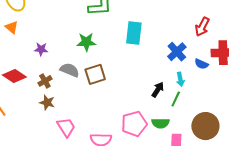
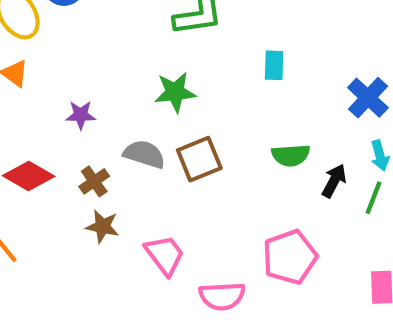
cyan rectangle: (134, 33) -> (274, 65), size x0.6
green semicircle: (160, 123) -> (291, 155), moved
pink trapezoid: (66, 127) -> (165, 255), moved

